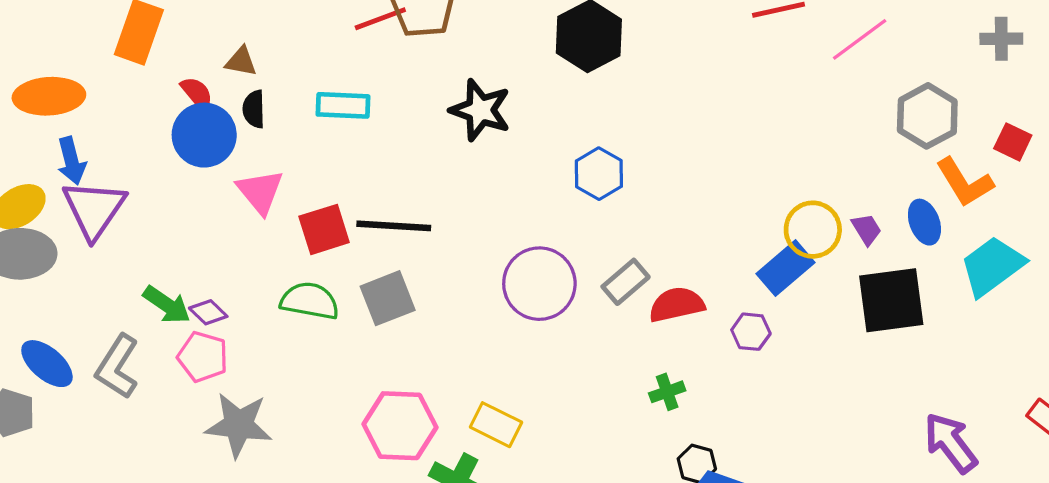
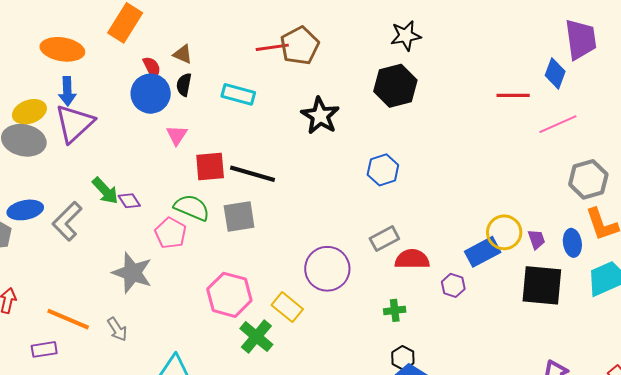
pink triangle: (260, 192) -> (177, 135), size x0.7
purple circle: (539, 284) -> (327, 269), moved
pink pentagon: (203, 357) -> (170, 233), moved
blue ellipse: (47, 364) -> (25, 210), turned -64

